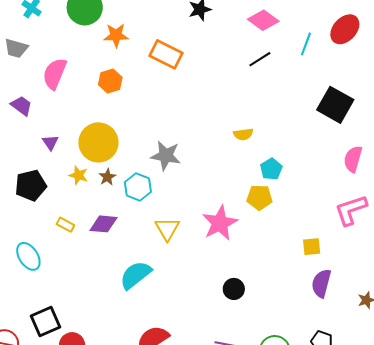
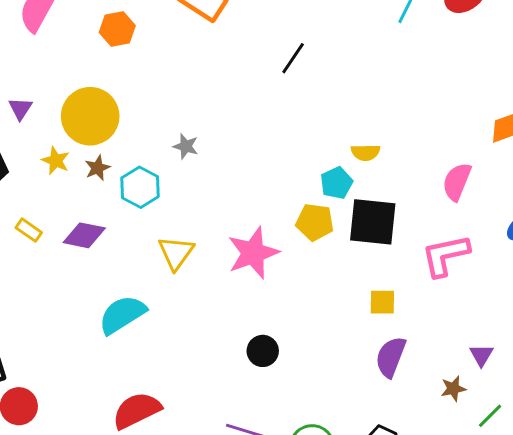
black line: (260, 59) -> (293, 58), moved, turned -30
black square: (335, 105) -> (373, 222), moved, turned -30
yellow semicircle: (243, 134) -> (366, 152), moved
gray star: (166, 156) -> (186, 146), size x0.6

